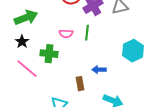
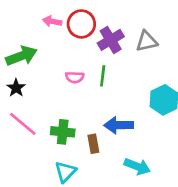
green cross: (49, 54) -> (63, 132), moved
blue arrow: (99, 70) -> (119, 125), size x1.5

